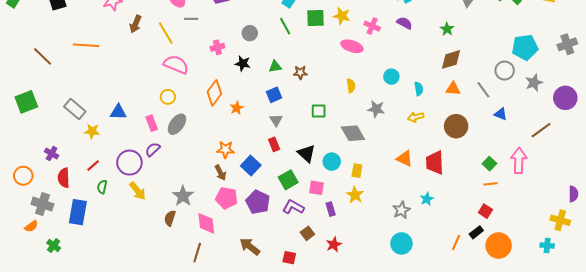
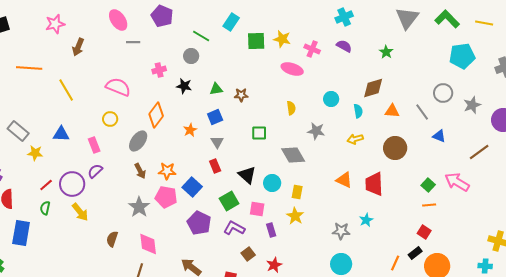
green line: (285, 26) -> (201, 36), moved, turned -30
yellow line: (166, 33) -> (66, 90), moved
cyan pentagon: (525, 47) -> (462, 56), moved
brown diamond: (451, 59) -> (373, 88), moved
orange star: (237, 108) -> (190, 130), moved
gray ellipse: (177, 124) -> (138, 141), moved
pink arrow: (519, 161) -> (457, 182), turned -60
red line: (93, 166) -> (46, 185), moved
brown arrow: (220, 173) -> (140, 171), moved
gray star: (183, 196) -> (139, 207), moved
pink pentagon: (227, 198) -> (166, 197), moved
gray star: (401, 210) -> (341, 231), turned 30

